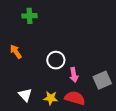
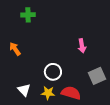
white circle: (56, 60) -> (53, 72), moved
pink arrow: (74, 75) -> (82, 46), moved

